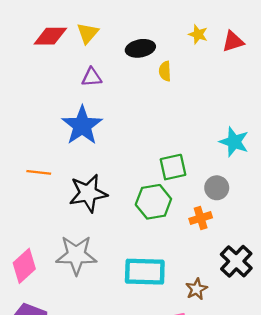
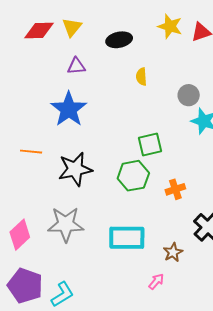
yellow star: (198, 34) -> (170, 26), size x1.4
yellow semicircle: (165, 71) -> (141, 77), moved
gray circle: (217, 188) -> (189, 95), moved

